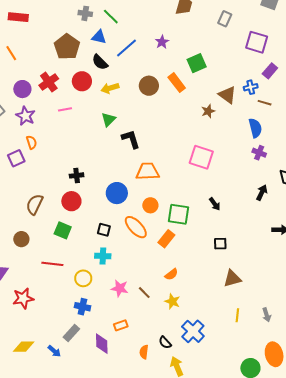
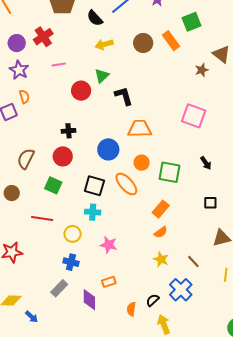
red circle: (82, 81) -> (81, 91), moved
black square: (104, 230) -> (94, 186), size x1.5
orange rectangle: (166, 239) -> (161, 209), moved
brown line: (144, 293) -> (193, 261), moved
black semicircle: (165, 343) -> (153, 300), turned 88
blue arrow: (54, 351) -> (32, 317), moved

